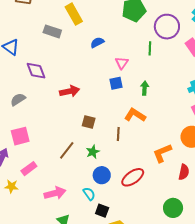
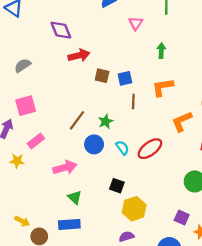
purple diamond: (36, 71) -> (61, 30), moved
blue square: (116, 83) -> (125, 78), moved
orange L-shape: (135, 115) -> (163, 87), moved, turned -40
brown square: (89, 122) -> (102, 76), moved
blue circle: (102, 175) -> (94, 144), moved
cyan semicircle: (89, 194) -> (122, 148), moved

